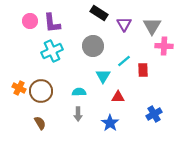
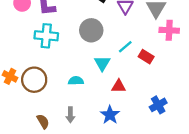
cyan cross: (52, 51) -> (46, 36), turned 30
red rectangle: (143, 70) -> (146, 57), turned -56
gray arrow: (78, 114) -> (70, 115), moved
brown semicircle: (40, 123) -> (43, 121), moved

